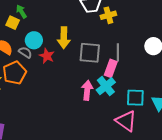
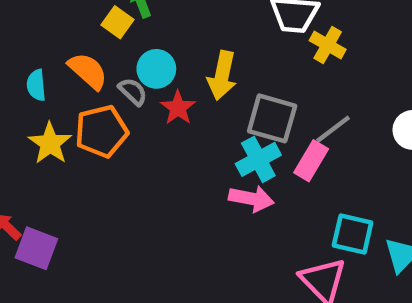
yellow cross: (108, 15) -> (328, 45), turned 35
gray line: (118, 52) -> (333, 129), turned 42
cyan cross: (106, 86) -> (258, 159), moved
pink arrow: (87, 90) -> (251, 199), turned 84

